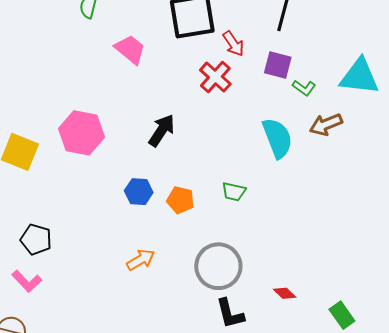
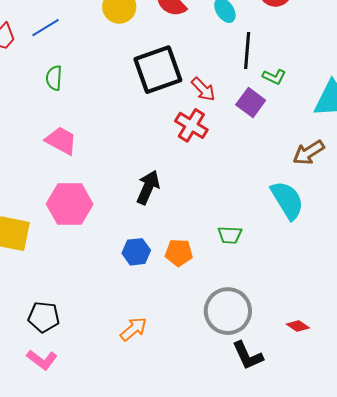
pink trapezoid: (130, 49) -> (61, 141), moved
purple square: (278, 65) -> (251, 102), turned 32
green L-shape: (304, 88) -> (274, 77), moved
cyan semicircle: (277, 138) -> (287, 200), moved
orange arrow: (141, 260) -> (134, 329), moved

